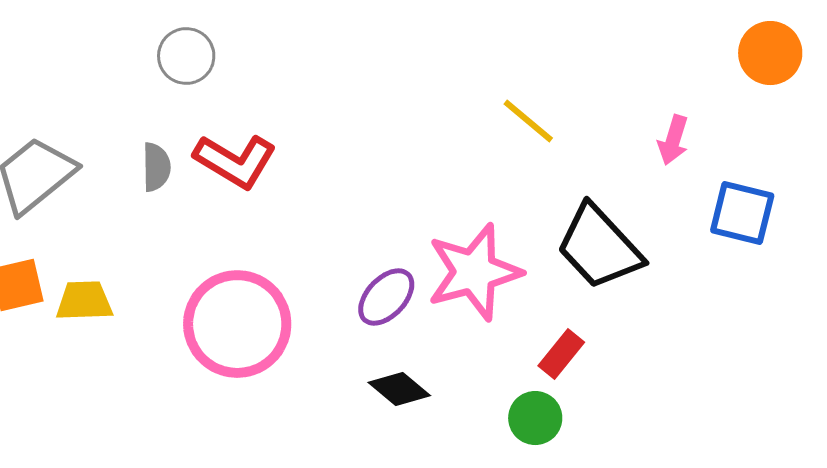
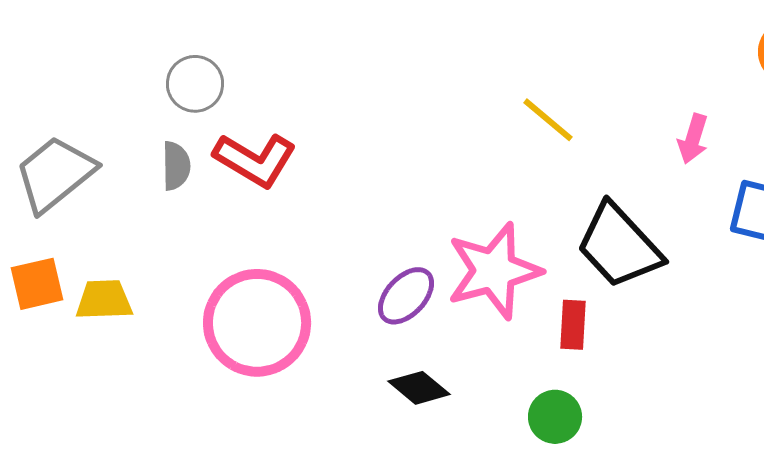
gray circle: (186, 56) -> (195, 84), moved
red rectangle: (561, 354) -> (573, 325), moved, turned -36

